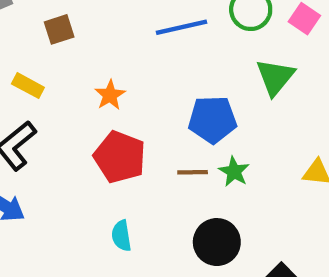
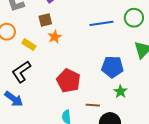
orange star: (110, 95) -> (55, 37), moved
brown line: (193, 172) -> (93, 105), moved

